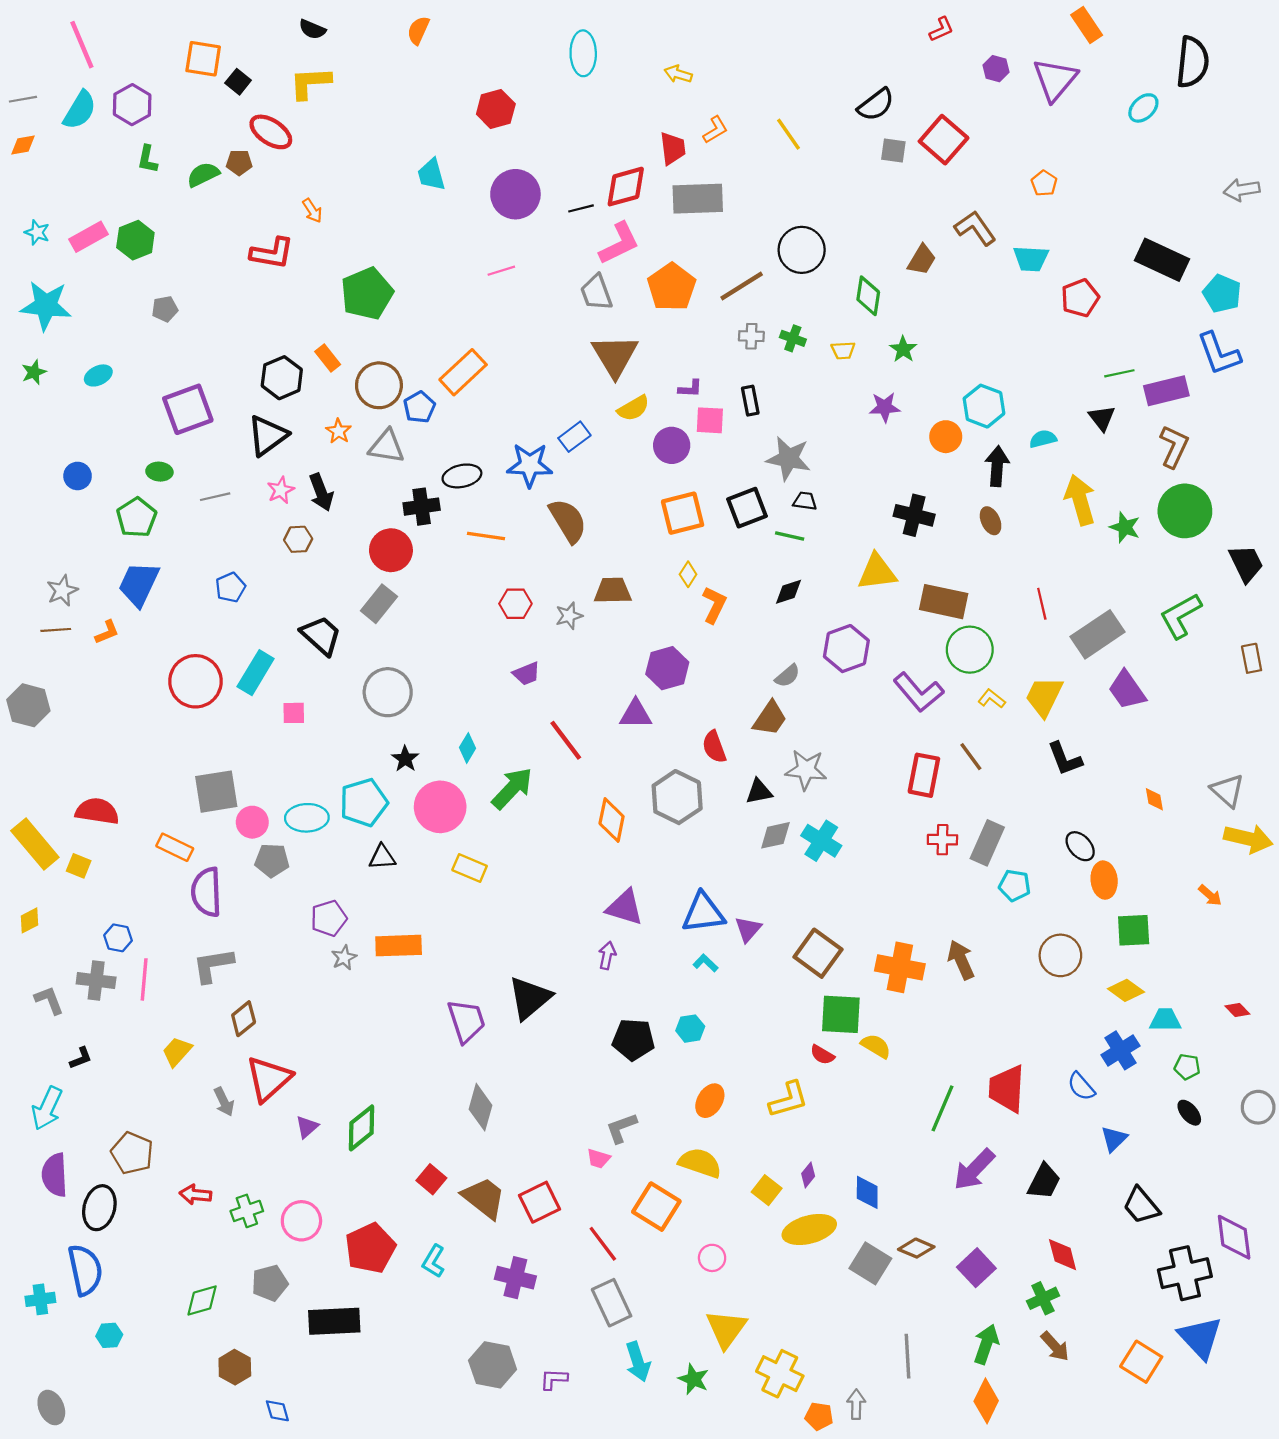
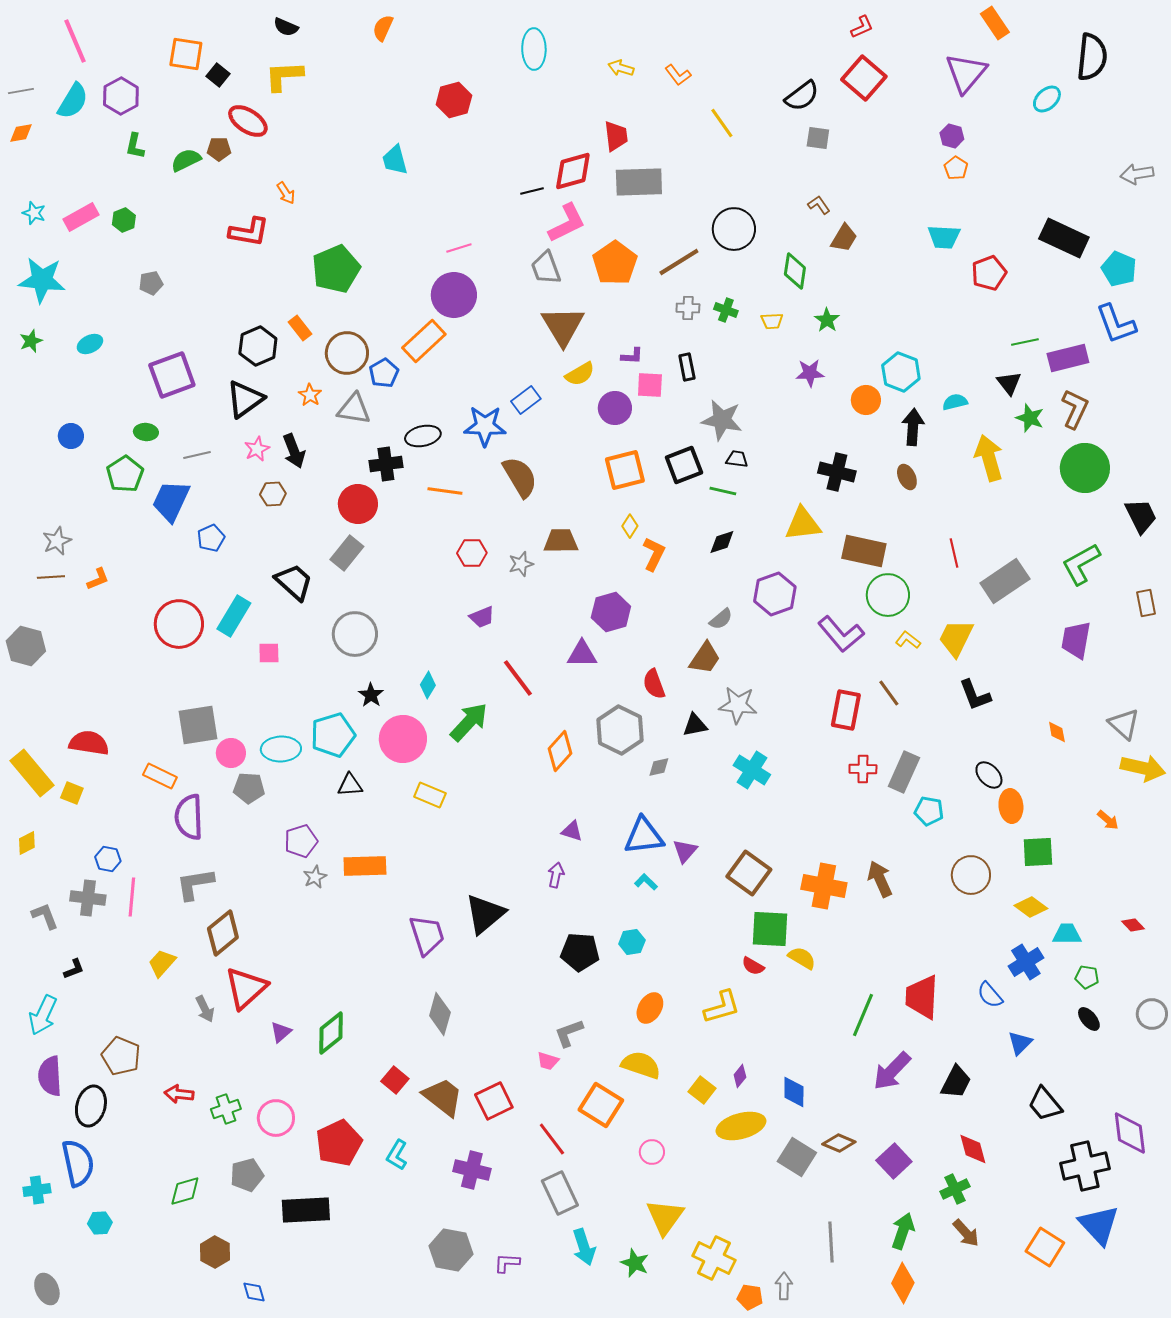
purple hexagon: (996, 69) -> (952, 136), moved
orange L-shape: (715, 130) -> (678, 75), moved, turned 84
red square: (944, 140) -> (864, 78), moved
purple circle: (515, 194) -> (454, 295), moved
brown L-shape: (975, 228) -> (819, 205), moved, size x0.6
green hexagon: (135, 240) -> (124, 220), size x0.7
green star: (1125, 527) -> (1030, 418), moved
blue trapezoid: (139, 584) -> (171, 501), moved
purple trapezoid: (1127, 690) -> (1076, 640), moved, turned 45
orange diamond: (612, 820) -> (560, 751), turned 30
gray diamond: (775, 835) -> (659, 767), moved, size x0.7
purple triangle: (625, 907) -> (572, 831), size x0.6
brown diamond: (244, 1019) -> (223, 933), size x1.4

